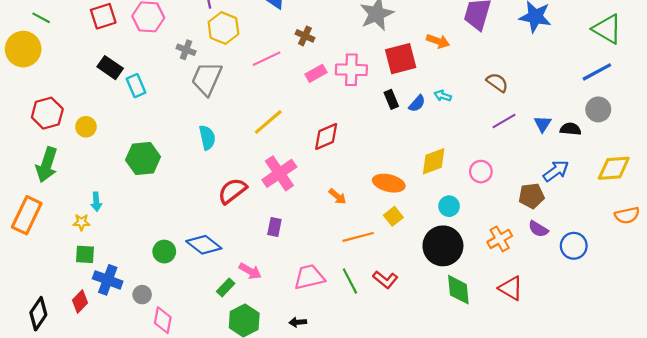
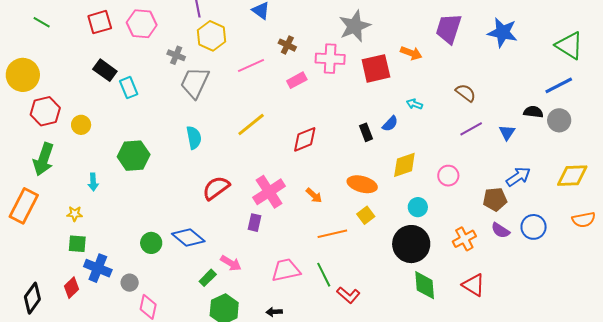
yellow circle: (23, 49) -> (23, 75), moved
pink cross: (351, 70) -> (330, 59), moved
black rectangle: (391, 99) -> (366, 132), moved
blue semicircle: (417, 104) -> (390, 124), moved
black semicircle: (571, 129) -> (533, 112), moved
pink cross: (279, 173) -> (269, 192), moved
cyan arrow: (96, 202) -> (93, 182), moved
blue circle: (574, 246) -> (534, 227), moved
red L-shape: (385, 280) -> (348, 295), moved

